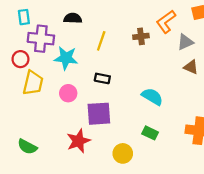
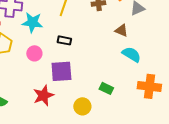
brown triangle: (191, 67) -> (121, 30), moved
cyan semicircle: (152, 97) -> (131, 54), moved

